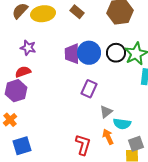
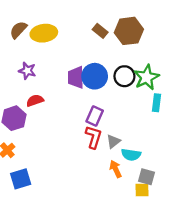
brown rectangle: (77, 12) -> (100, 31), moved
red semicircle: (23, 72) -> (35, 101), moved
gray square: (136, 144) -> (147, 177), turned 35
red L-shape: (83, 145) -> (94, 137), moved

